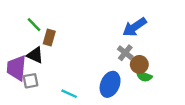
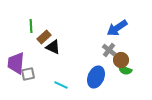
green line: (34, 25) -> (31, 26), turned 40
brown rectangle: (49, 38) -> (44, 37), turned 32
black triangle: (35, 55) -> (53, 47), moved

